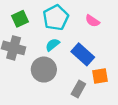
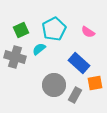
cyan semicircle: (52, 45) -> (39, 49), moved
gray circle: (44, 70) -> (54, 85), moved

